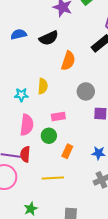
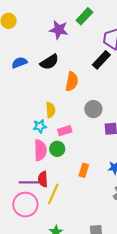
cyan star: (21, 95) -> (40, 126), moved
pink rectangle: (58, 117) -> (65, 131), moved
green circle: (49, 136) -> (57, 149), moved
yellow line: (53, 178) -> (53, 194), moved, turned -55

